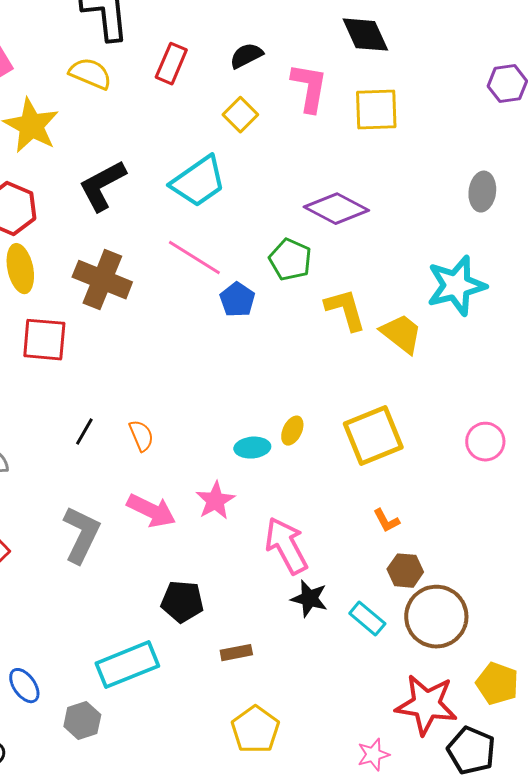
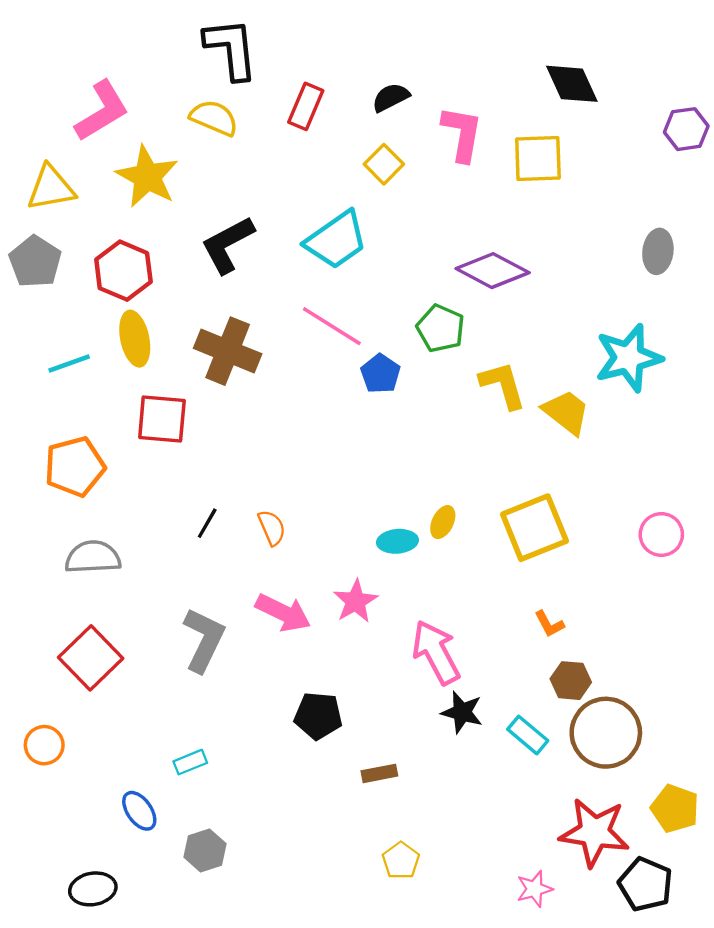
black diamond: (365, 35) -> (572, 84), moved
cyan rectangle: (127, 665) -> (190, 762), moved, size x0.5
yellow pentagon: (255, 730) -> (401, 861), size x0.7

